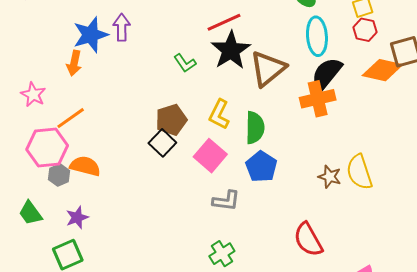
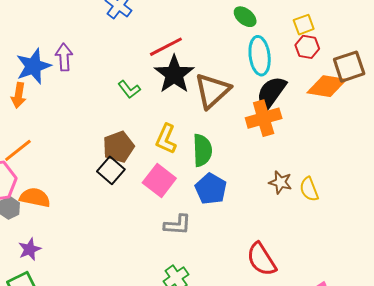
yellow semicircle: (359, 172) -> (309, 189), size x0.7
brown star: (330, 177) -> (280, 182), moved

